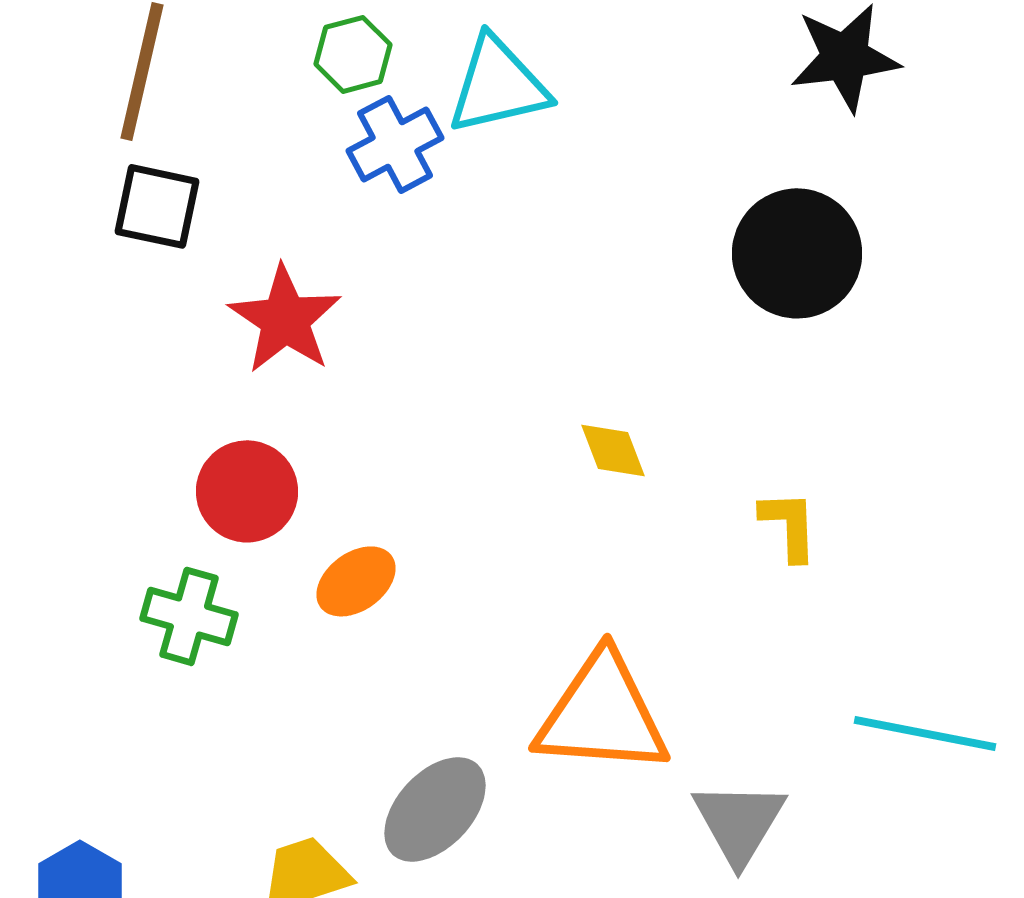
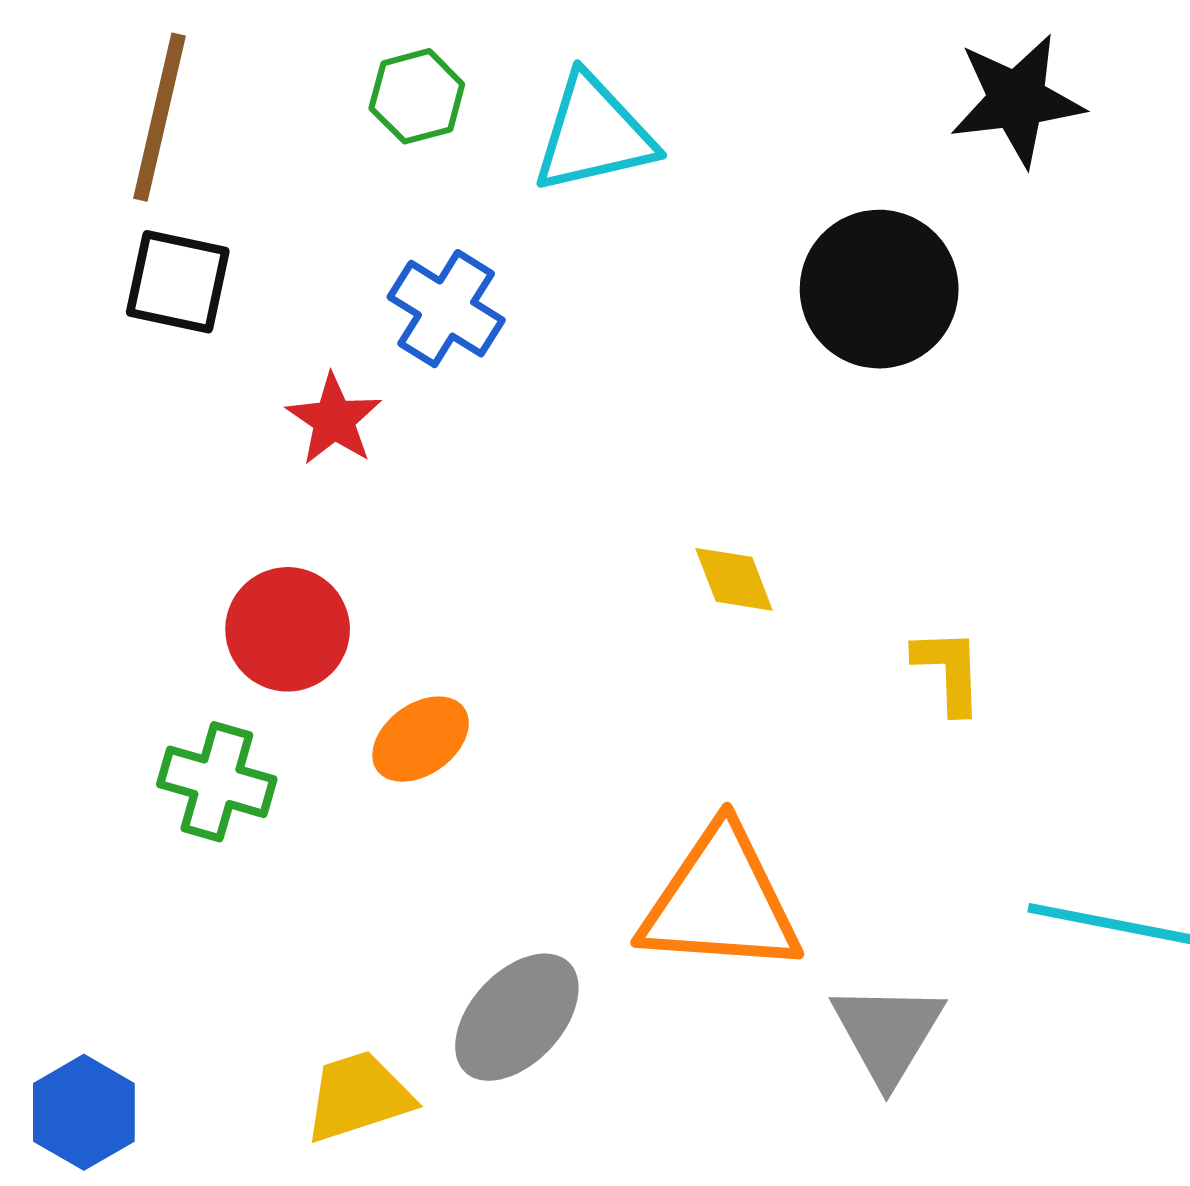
blue cross: (395, 144) -> (446, 309), moved, turned -30
black circle: (797, 253) -> (879, 289), moved
red star: (285, 319) -> (334, 420), size x0.7

